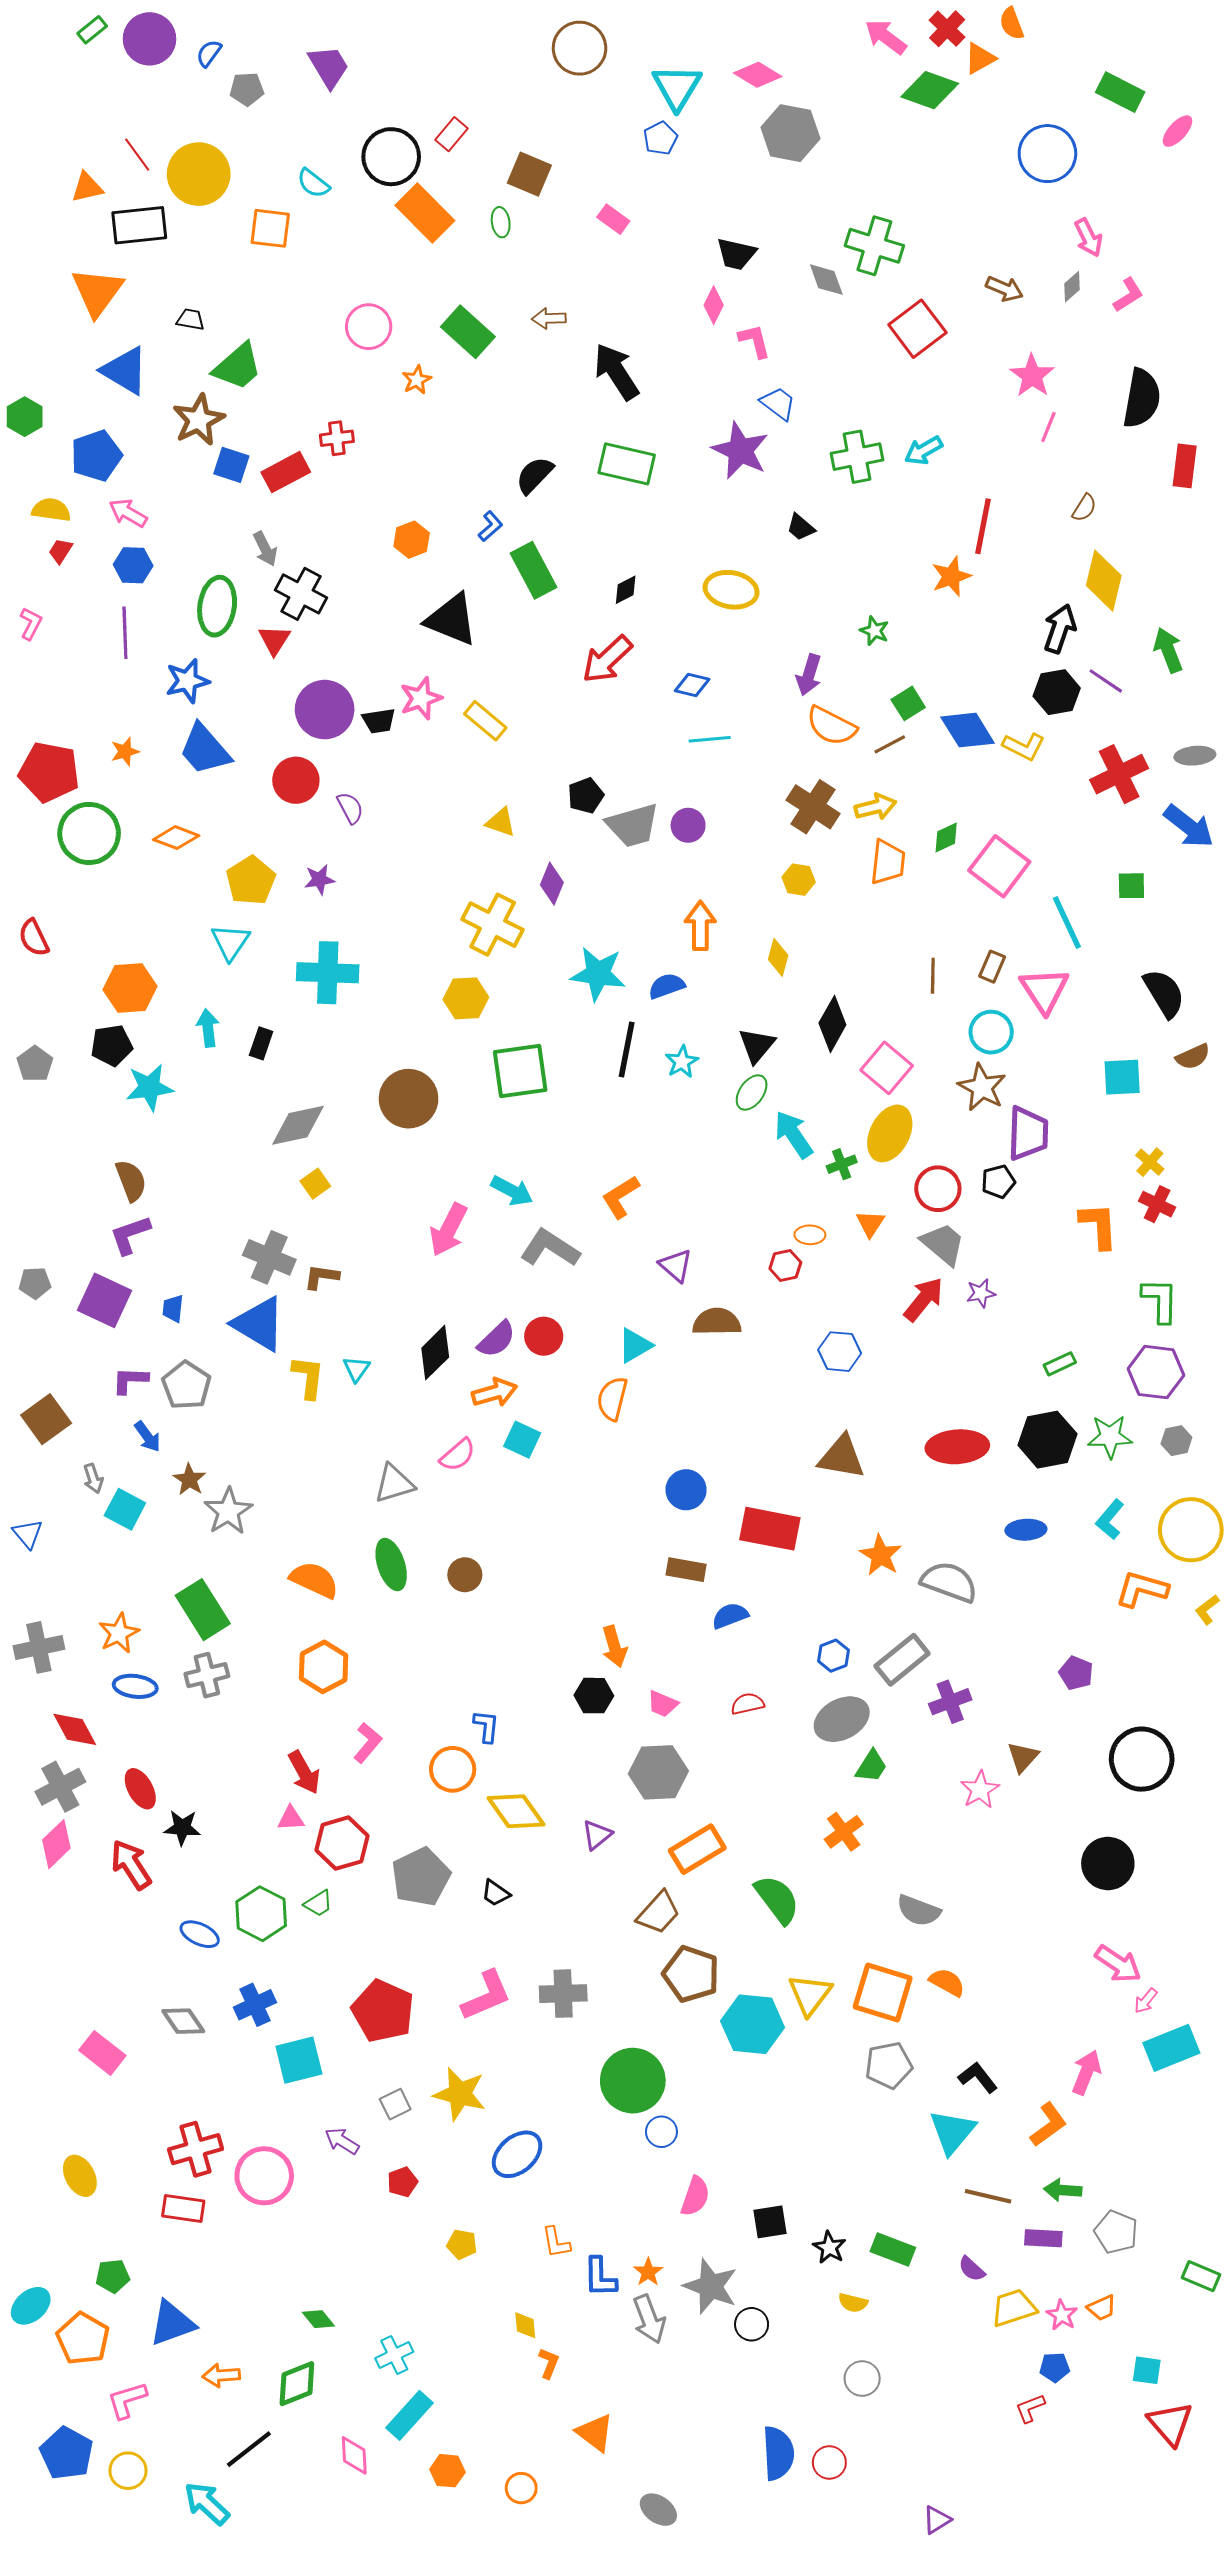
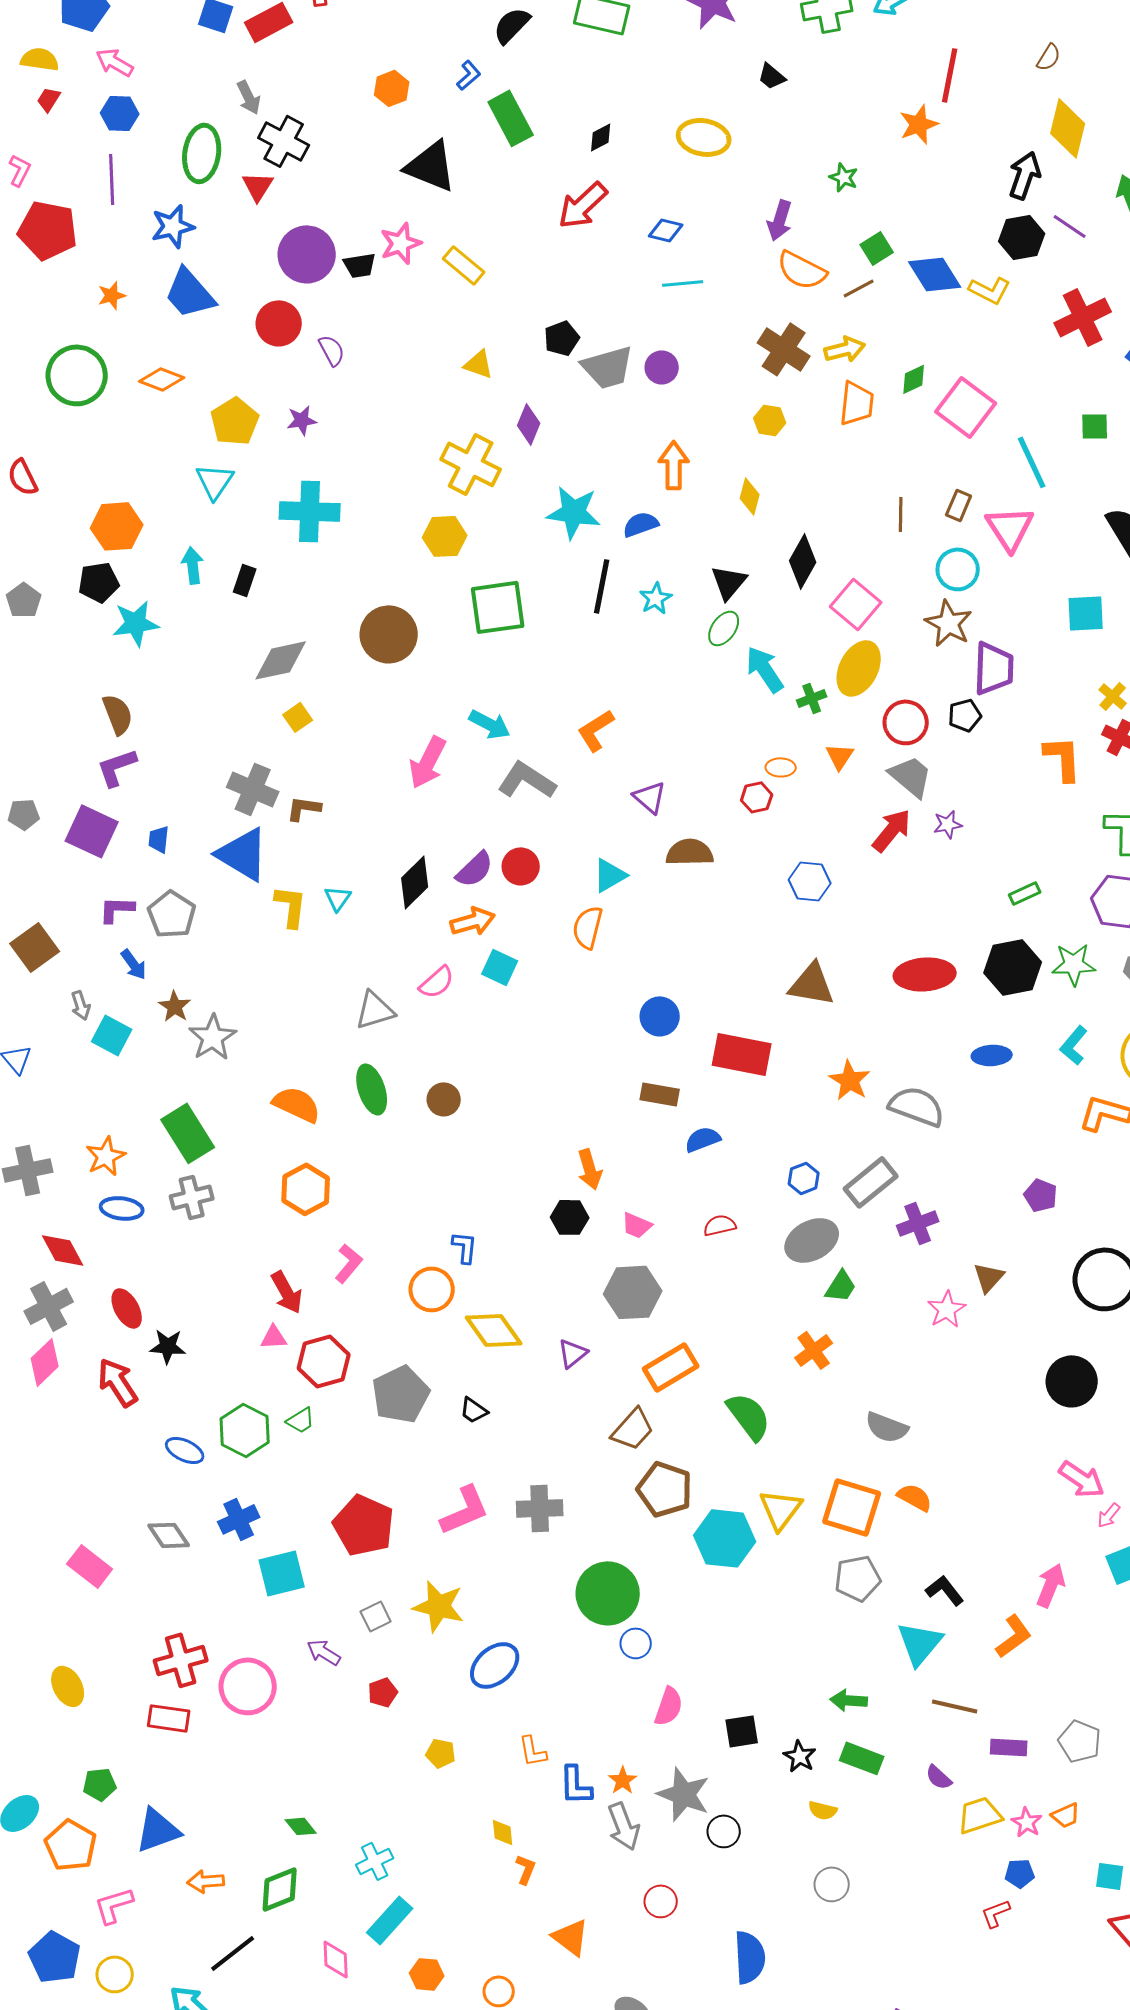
red pentagon: (49, 772) -> (48, 230), moved
green arrow: (1063, 2190) -> (849, 1700), moved
red circle: (829, 2462) -> (661, 1901), moved

